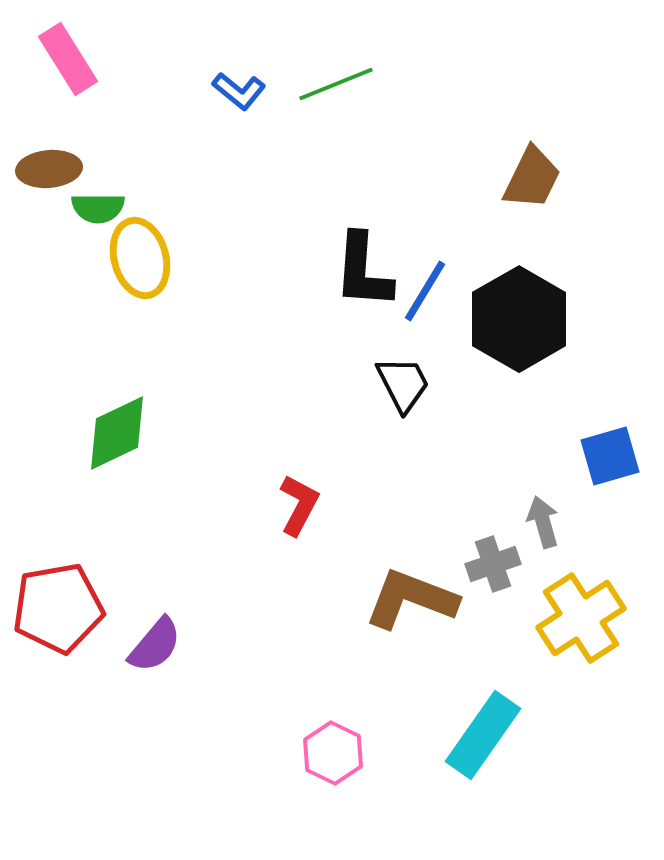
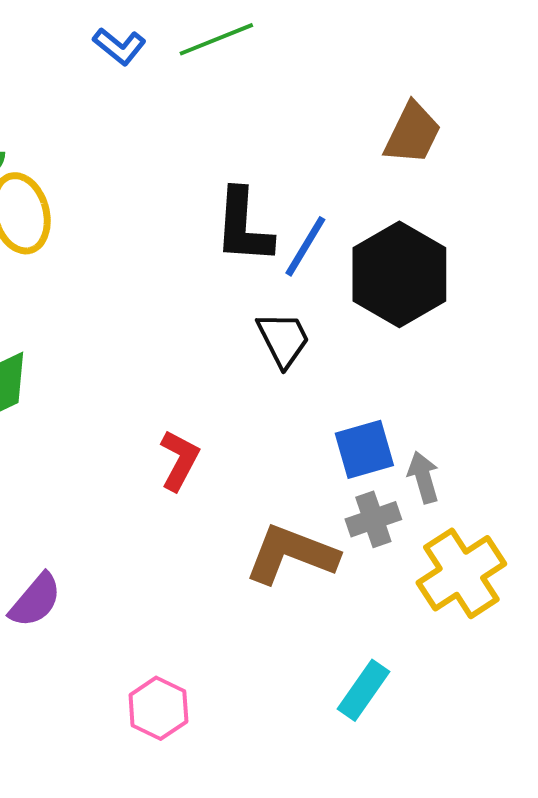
blue square: (610, 456) -> (364, 449), moved
cyan rectangle: (483, 735) -> (363, 690), size x0.7
pink hexagon: (333, 753) -> (158, 708), moved

